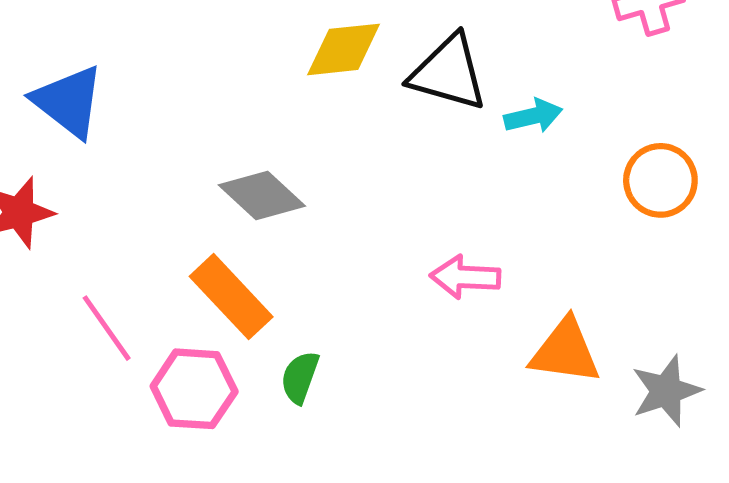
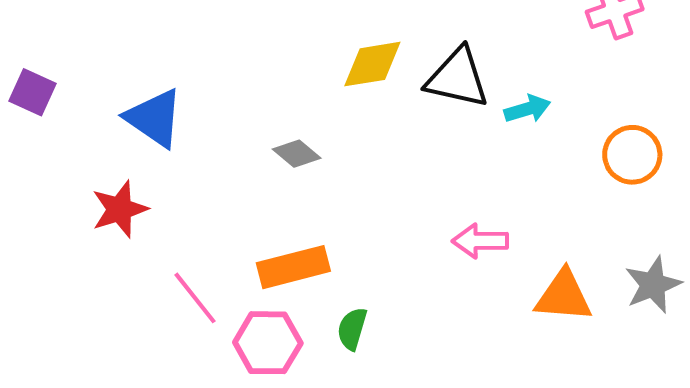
gray diamond: (262, 196) -> (297, 154), moved, size x0.7
orange rectangle: (231, 297) -> (293, 267), turned -58
gray star: (666, 391) -> (653, 285), moved

